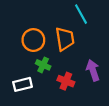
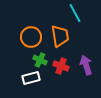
red cross: (66, 81) -> (61, 66), moved
white rectangle: (23, 84) -> (31, 78), moved

